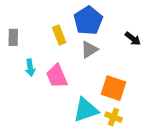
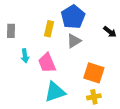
yellow rectangle: (59, 35) -> (49, 29), turned 35
cyan triangle: (86, 110) -> (55, 92), moved
yellow cross: (113, 117) -> (94, 97), turned -32

